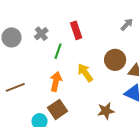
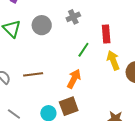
gray cross: (41, 34) -> (73, 17), moved
yellow arrow: (85, 73) -> (113, 60), moved

